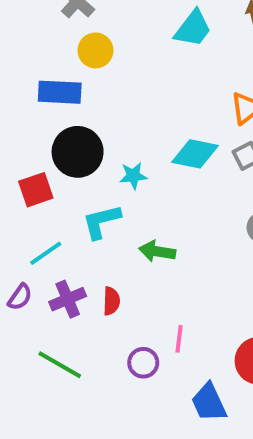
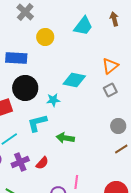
yellow circle: (95, 50) -> (45, 37), moved
cyan diamond: (195, 154) -> (74, 80), moved
red semicircle: (111, 301) -> (42, 163), turned 40

